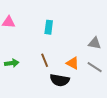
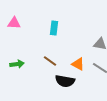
brown line: (45, 60) -> (50, 61), turned -32

